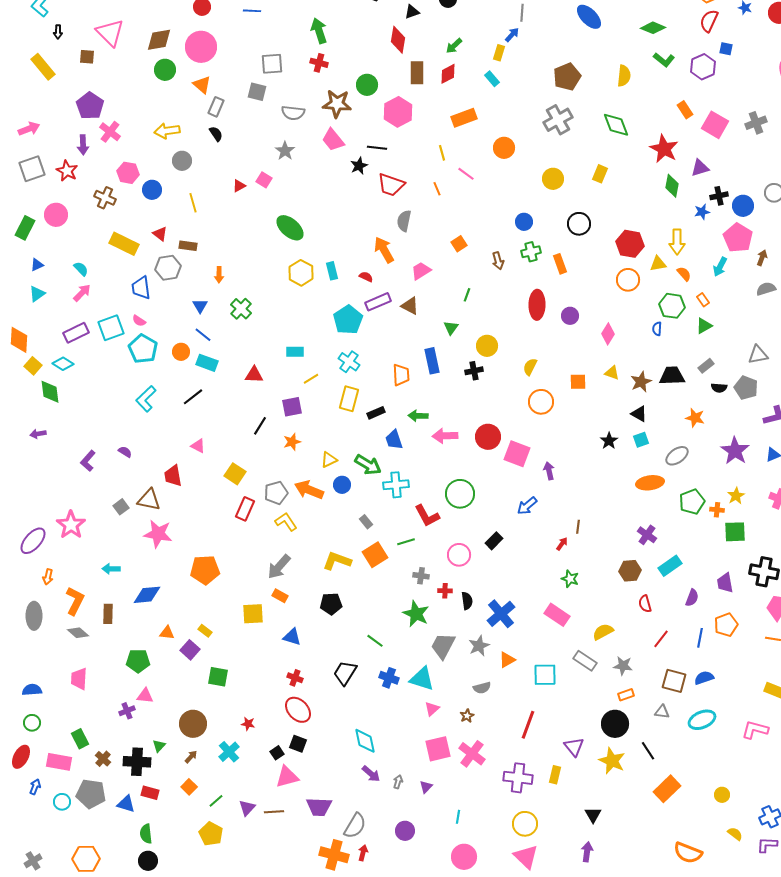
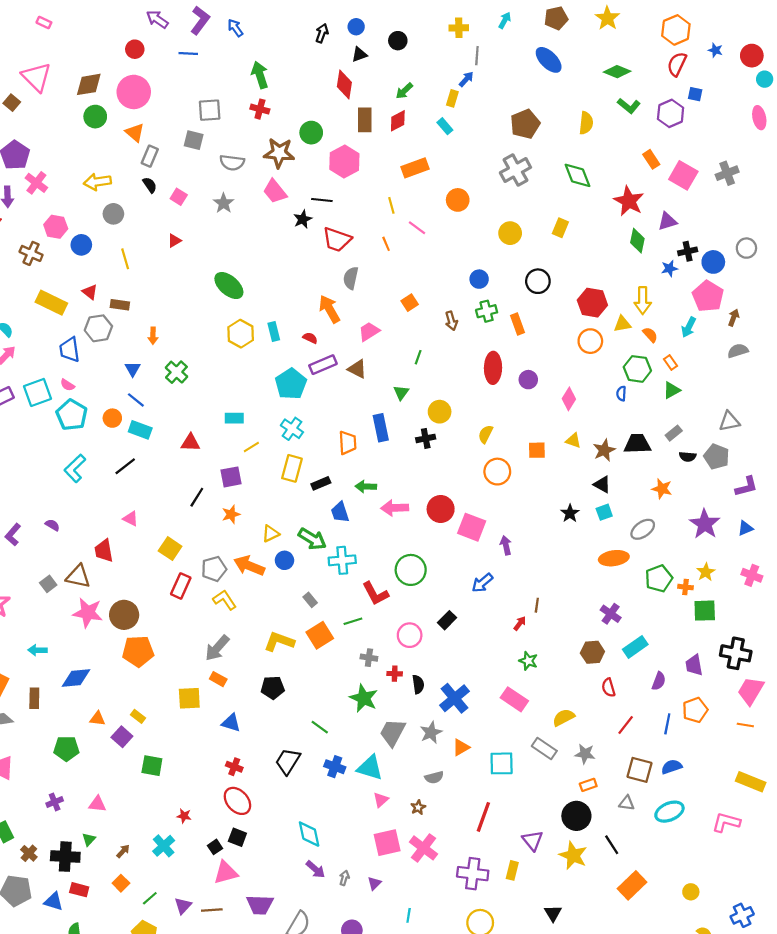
brown square: (87, 57) -> (12, 103), turned 35
pink square: (264, 180) -> (179, 197), moved
pink triangle: (145, 696) -> (97, 804), moved
brown circle: (193, 724) -> (124, 615), moved

